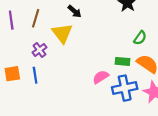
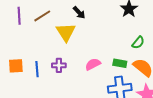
brown line: (36, 18) -> (42, 16), turned 36
purple cross: (39, 50) -> (59, 65), moved, turned 32
pink semicircle: (101, 77) -> (93, 64), moved

